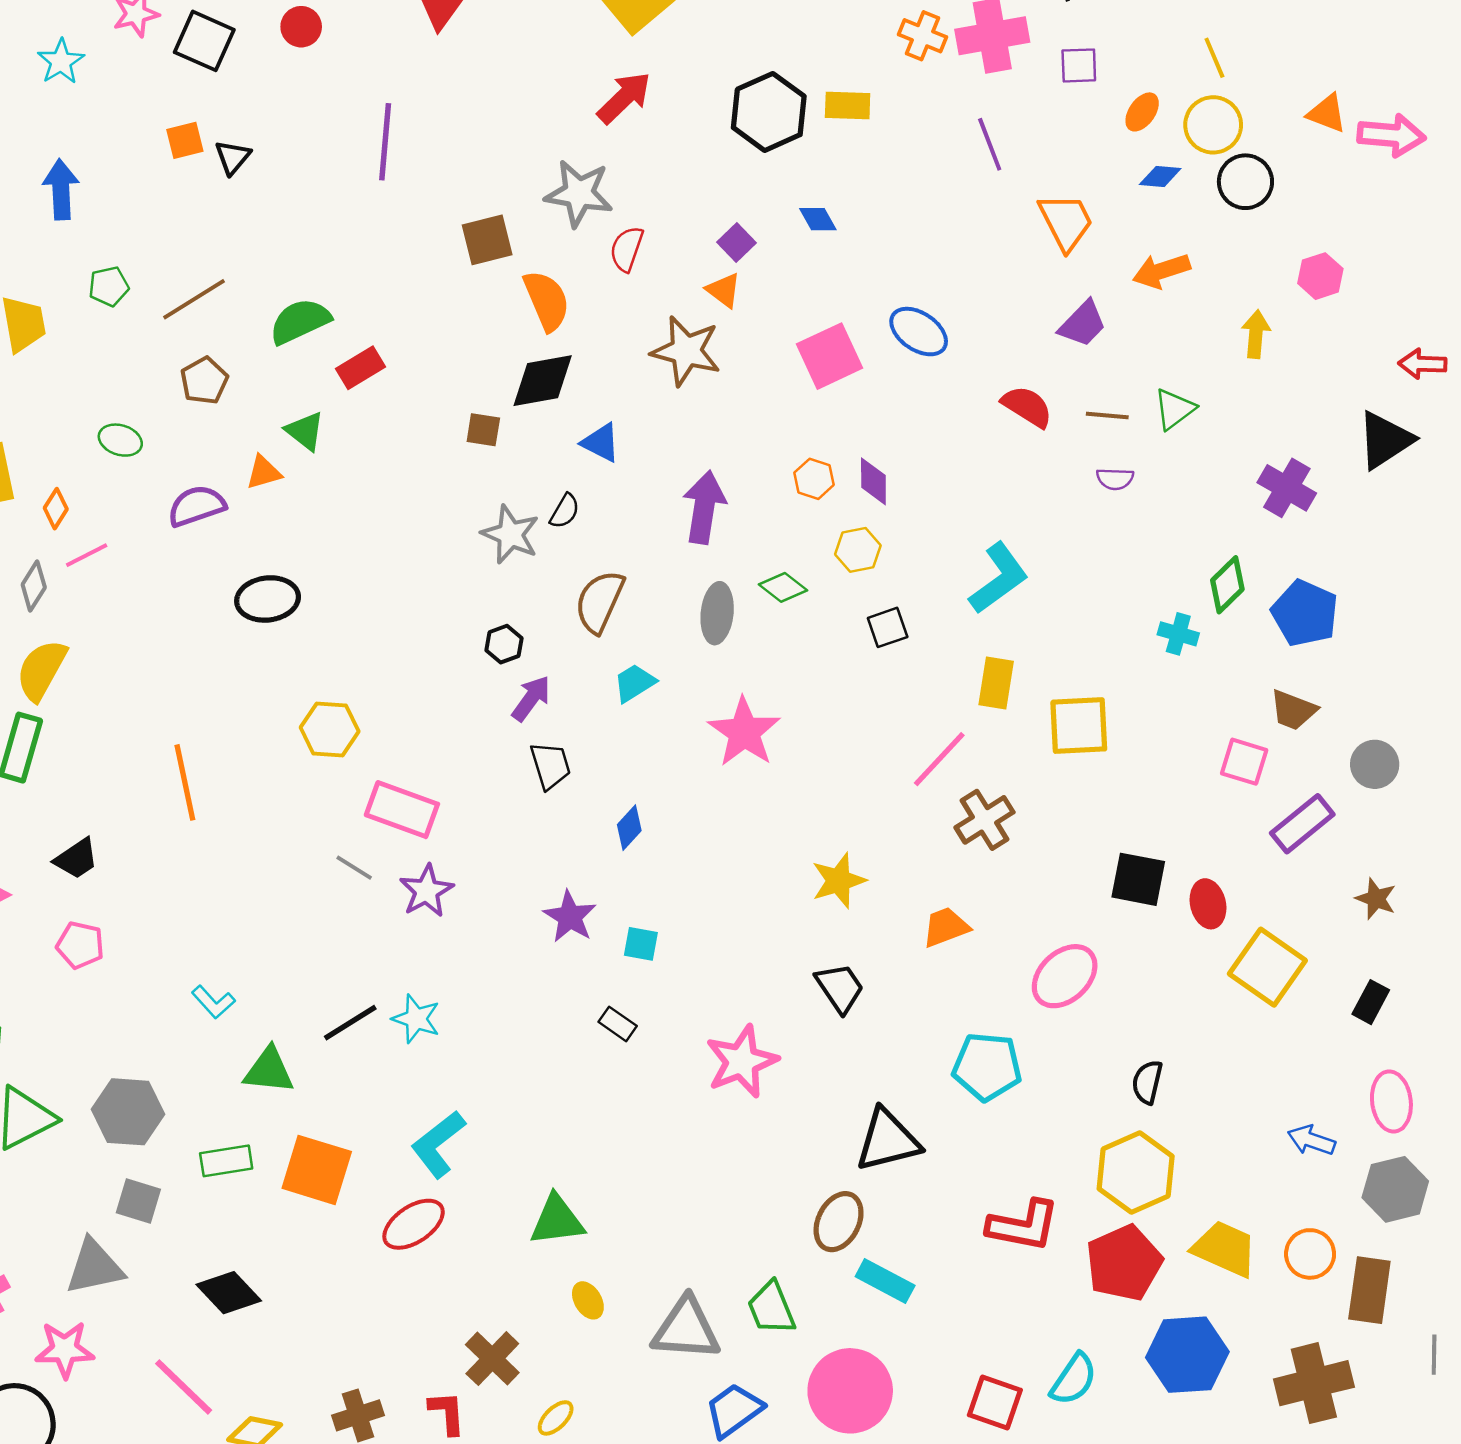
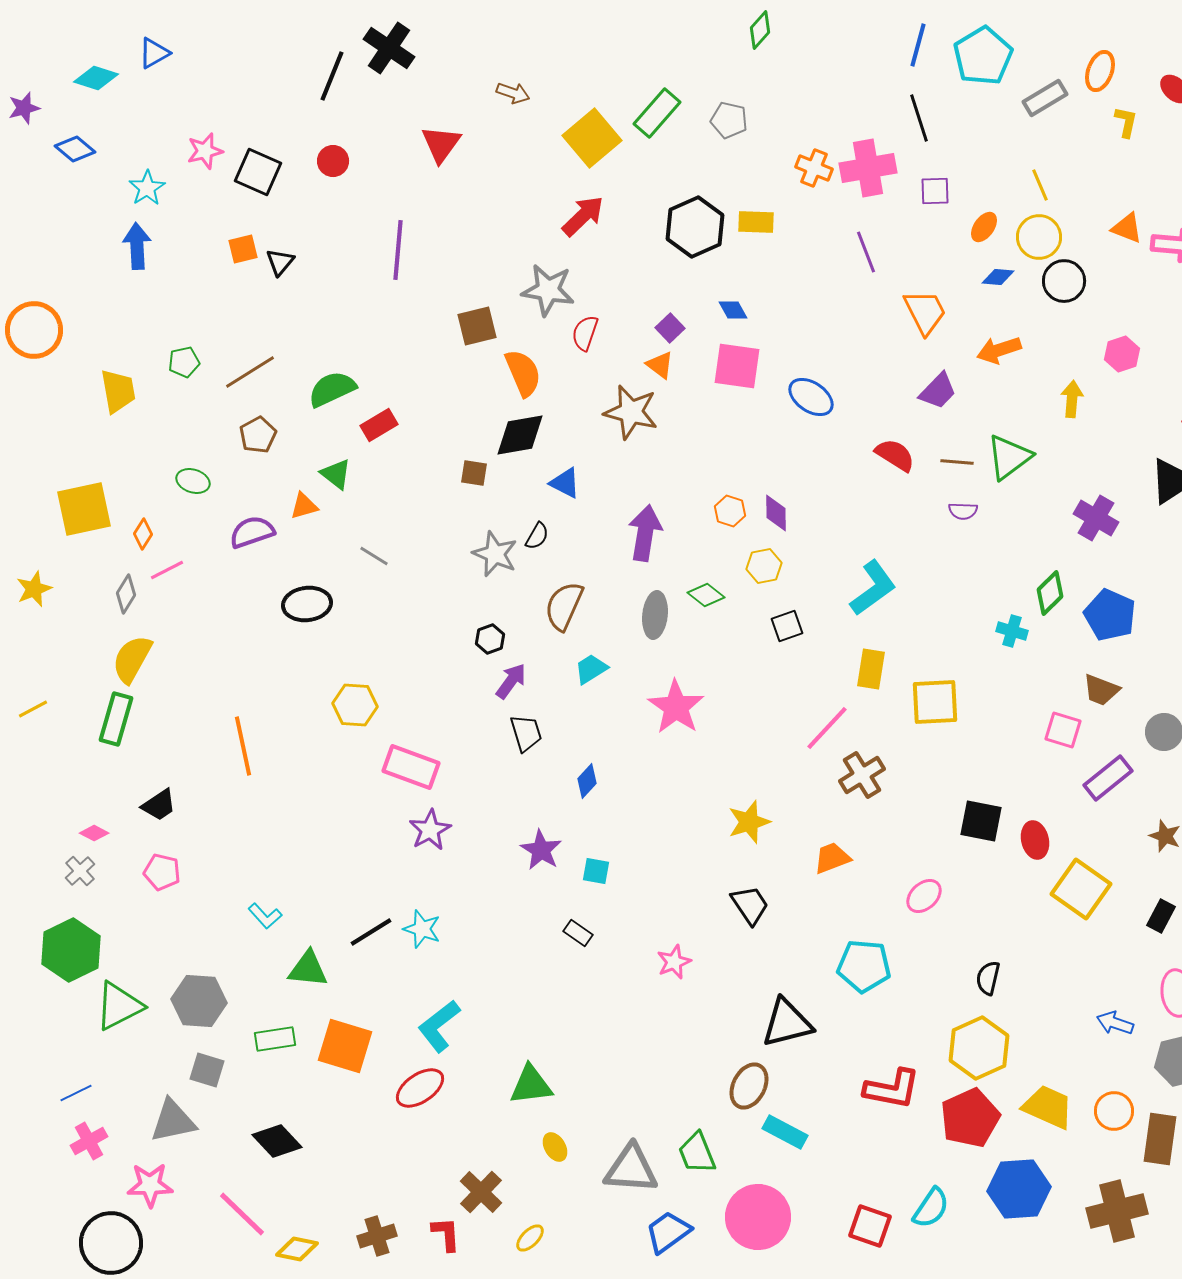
blue arrow: (61, 189) -> (137, 246), moved
pink square: (829, 356) -> (737, 366), moved, turned 33
green triangle: (1174, 409) -> (1009, 457), size x1.4
gray line: (354, 868) -> (374, 556), moved
pink ellipse: (1065, 976) -> (924, 896), size x0.7
pink star: (742, 1061) -> (674, 962), size x0.6

